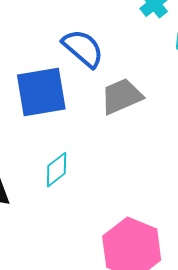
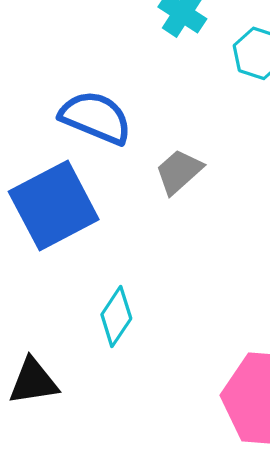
gray trapezoid: (122, 96) -> (179, 172), size x0.7

